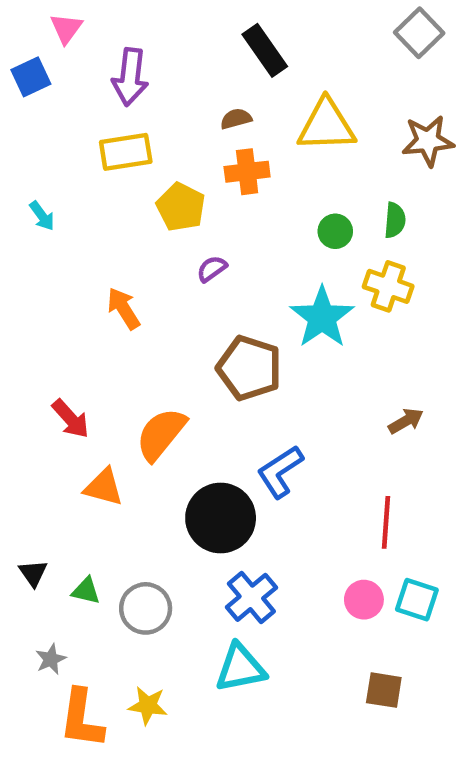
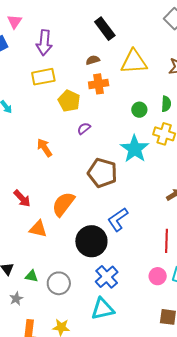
gray star: (51, 659) -> (16, 299), moved

